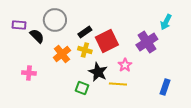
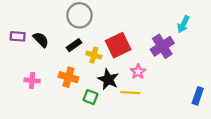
gray circle: (55, 20) -> (79, 15), moved
purple rectangle: (19, 25) -> (18, 36), moved
black rectangle: (85, 32) -> (74, 45), moved
orange cross: (62, 54) -> (68, 77), moved, turned -36
blue rectangle: (165, 87) -> (198, 96), moved

